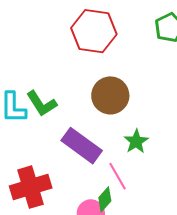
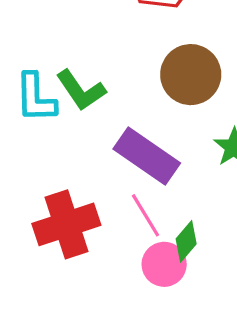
pink line: (118, 176) -> (146, 215), moved

